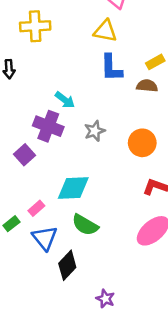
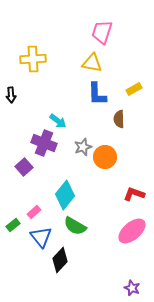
brown semicircle: (147, 86) -> (119, 119), moved, turned -96
orange circle: (142, 143) -> (105, 157), moved
cyan diamond: (73, 188) -> (65, 195), turned -48
purple star: (105, 299) -> (132, 288), moved

